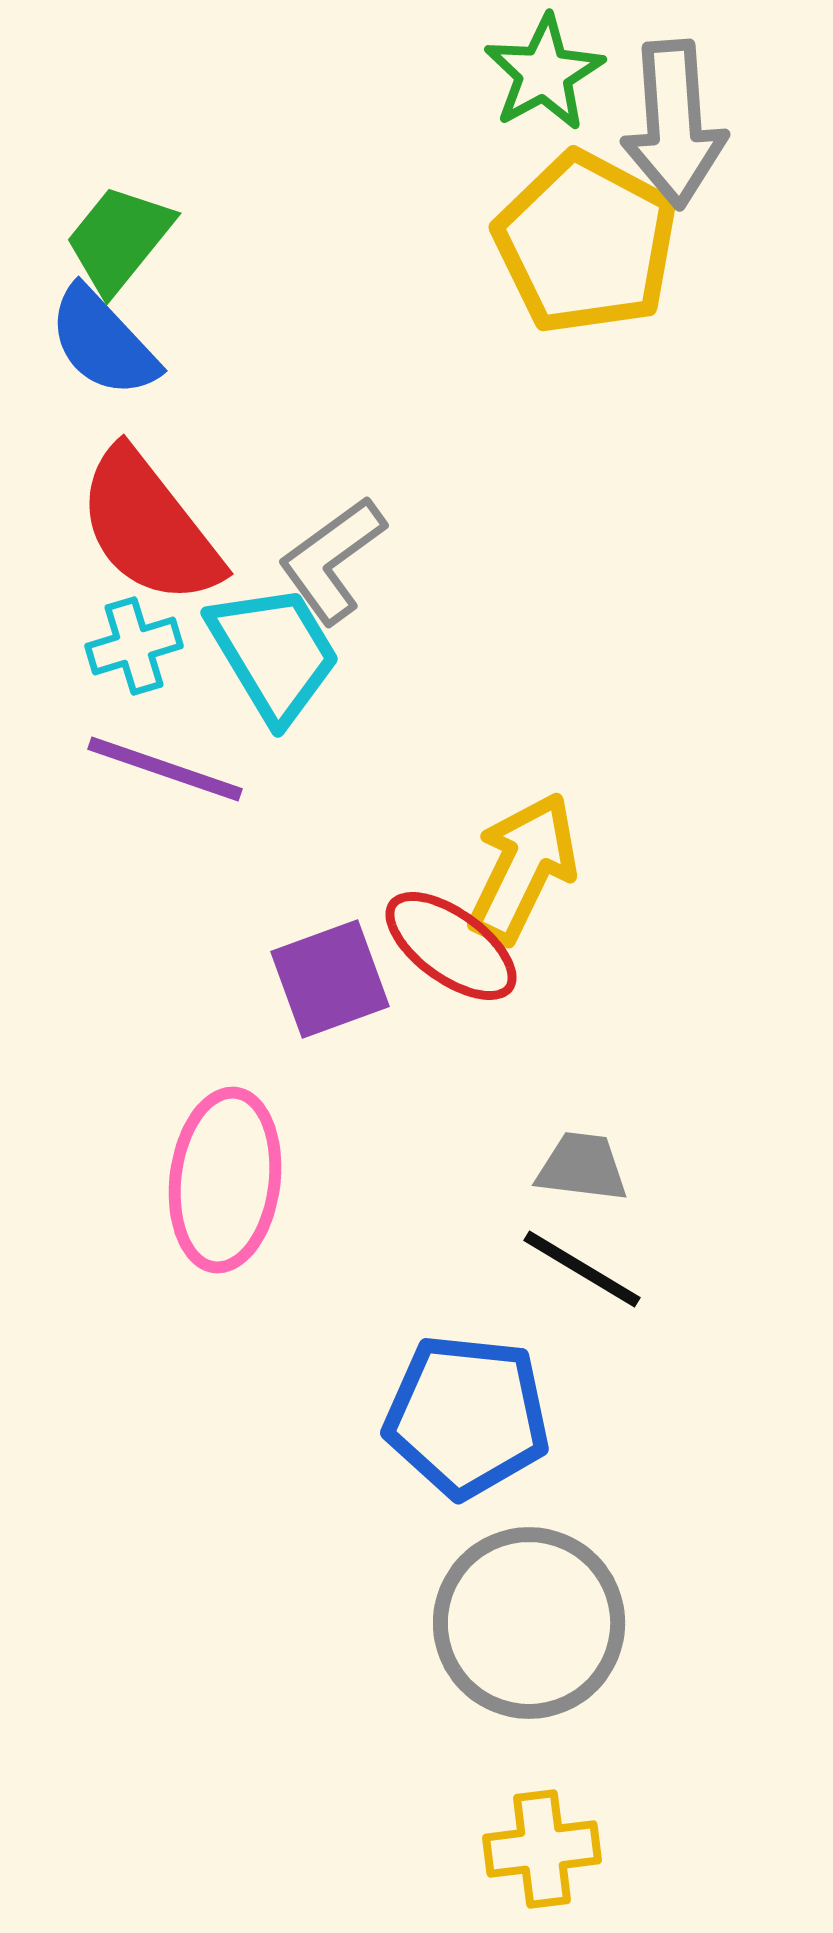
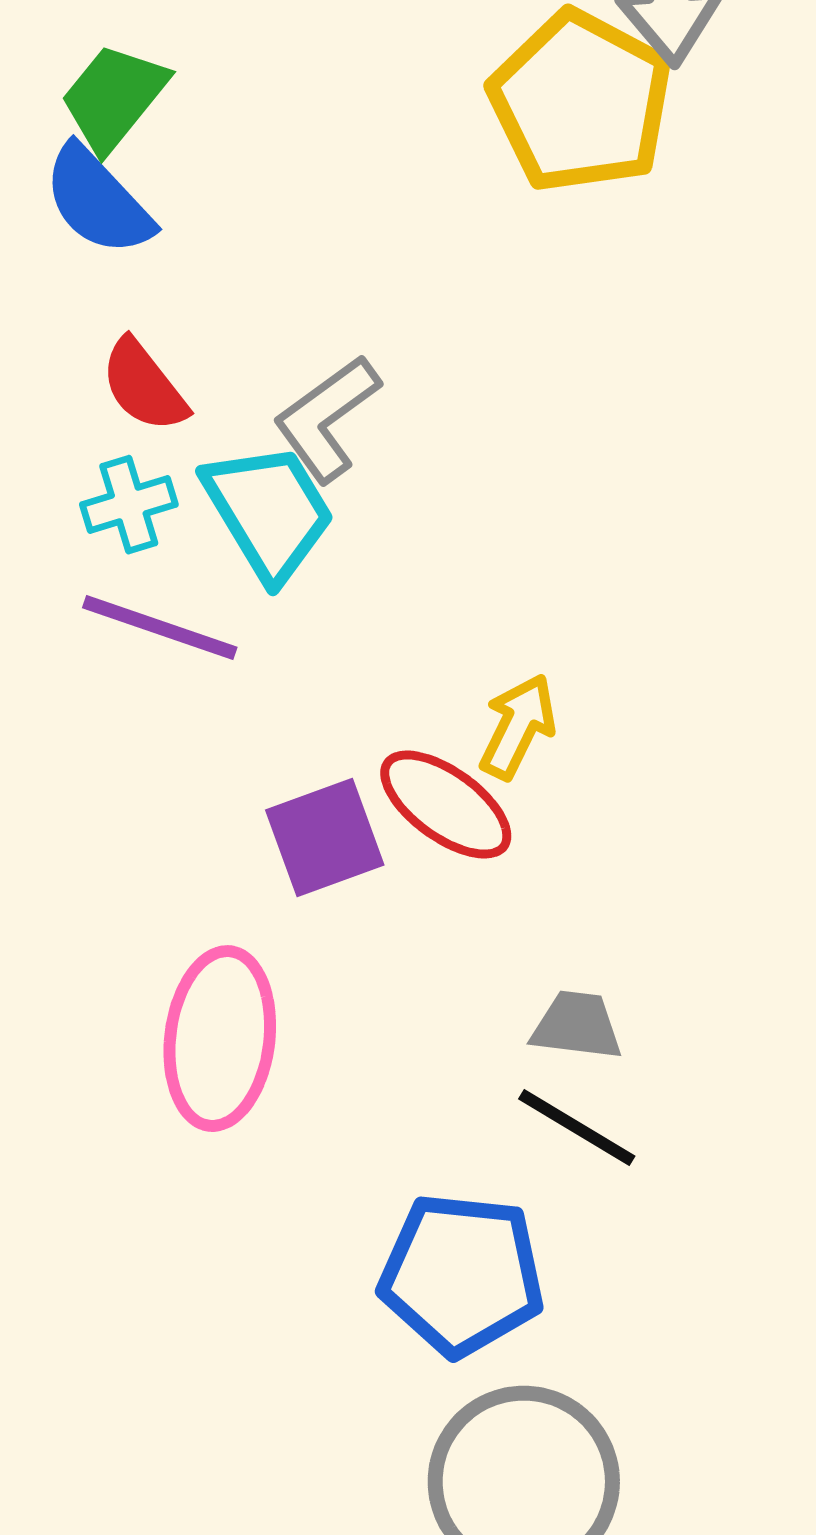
red semicircle: (149, 527) -> (144, 386), size x0.6
yellow arrow: (523, 868) -> (518, 727), size x0.7

